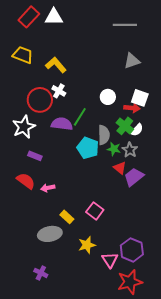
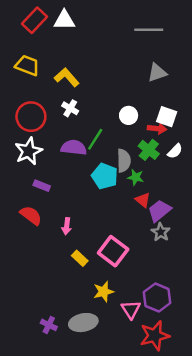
red circle: (40, 100) -> (31, 117), moved
white semicircle: (137, 130) -> (175, 151), moved
gray star: (130, 150) -> (161, 232), moved
pink arrow: (48, 188) -> (67, 226), moved, turned -72
pink square: (95, 211) -> (113, 251), size x1.4
gray ellipse: (50, 234) -> (83, 323), moved

